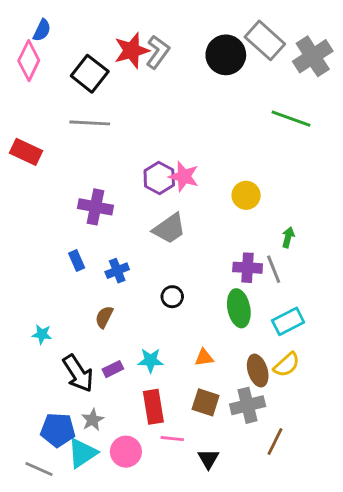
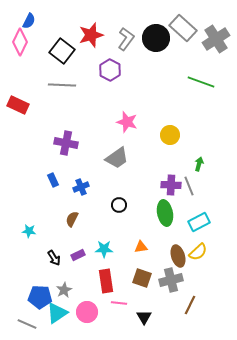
gray L-shape: (158, 52) -> (126, 39), moved
purple hexagon: (159, 178) -> (110, 70), moved
black arrow: (78, 373) -> (54, 258), size x0.6

